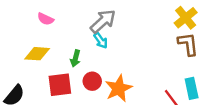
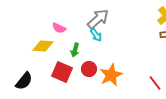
pink semicircle: (46, 19) -> (59, 28), moved
red square: (60, 85) -> (62, 72), turned 30

